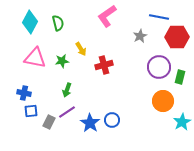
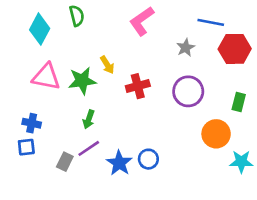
green semicircle: (58, 23) -> (77, 16), moved
green star: (62, 61) -> (82, 81), size x1.5
purple circle: (159, 67) -> (188, 91), moved
blue square: (31, 111) -> (26, 147), moved
cyan star: (182, 122) -> (241, 162), turned 30

